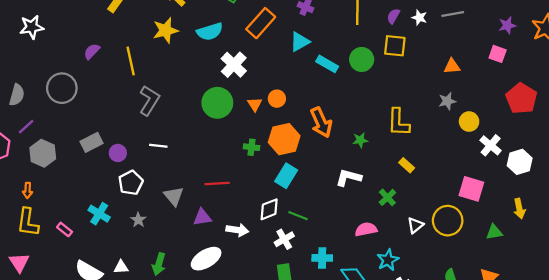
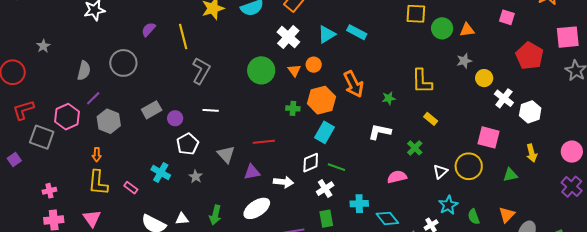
cyan triangle: (300, 42) -> (327, 34), moved
green circle: (362, 59) -> (442, 28), moved
white cross: (234, 65) -> (288, 37), moved
cyan star: (388, 260) -> (448, 205), moved

